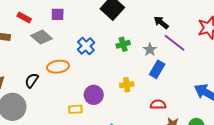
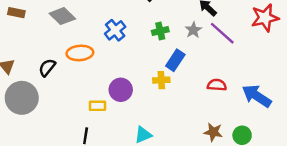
gray star: (150, 50) -> (193, 30), moved
blue rectangle: (157, 69) -> (175, 60), moved
red semicircle: (158, 105) -> (217, 85), moved

